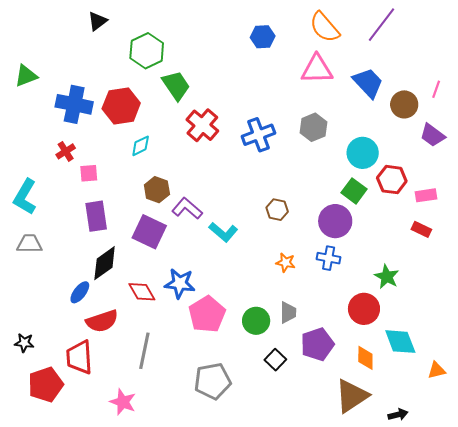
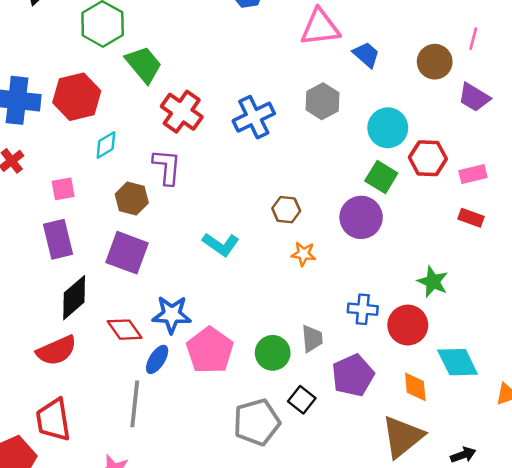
blue trapezoid: (368, 83) -> (366, 55), moved, size x0.7
pink square: (89, 173) -> (63, 189), moved
purple L-shape: (187, 208) -> (167, 167), moved, turned 60
blue cross: (329, 258) -> (363, 309), moved
orange star: (286, 263) -> (303, 254), moved
blue ellipse: (80, 292) -> (157, 359), moved
red semicircle: (102, 321) -> (57, 351), moved
gray pentagon: (213, 381) -> (257, 422), moved

